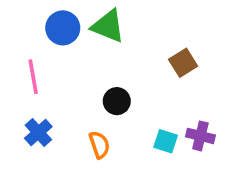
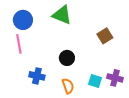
blue circle: (63, 28) -> (23, 20), moved
blue cross: (38, 132) -> (37, 76), moved, turned -35
orange semicircle: (99, 145) -> (68, 86), moved

